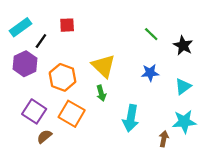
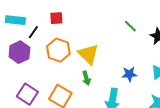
cyan rectangle: (20, 27) -> (15, 20), turned 42
blue star: (150, 73) -> (129, 74), moved
orange hexagon: (63, 77) -> (58, 50), moved

